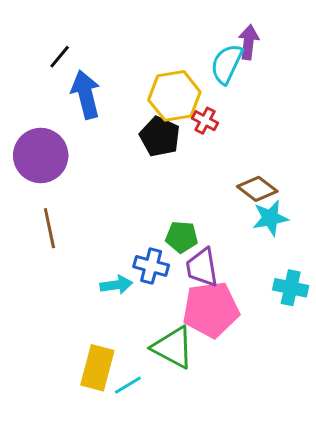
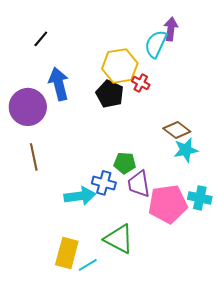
blue arrow: (86, 94) -> (59, 84), moved
cyan arrow: (116, 285) -> (80, 196), size x1.4
pink pentagon: (211, 310) -> (168, 204), moved

